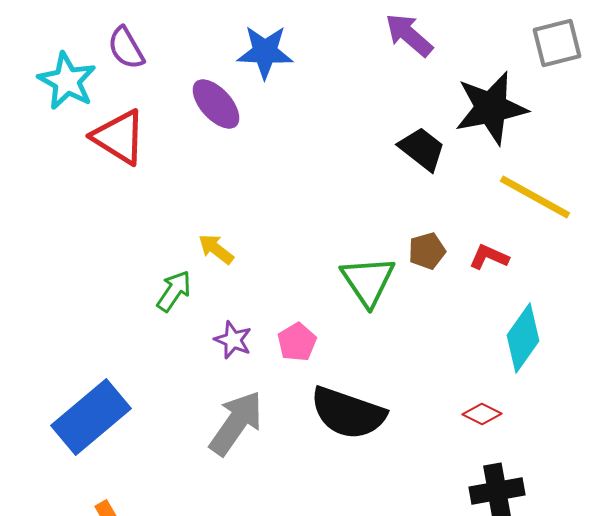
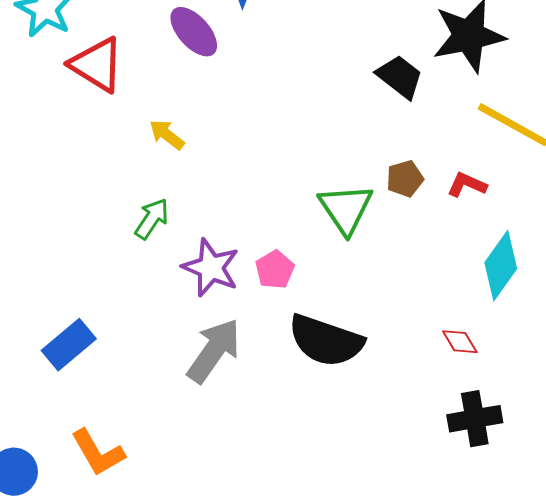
yellow arrow: (216, 249) -> (167, 135), moved
purple star: (233, 340) -> (211, 268), size x1.5
red diamond: (482, 414) -> (460, 342), turned 33
blue rectangle: (91, 417) -> (69, 345), size x0.7

